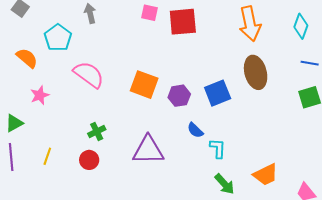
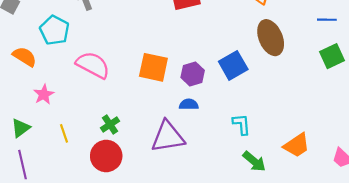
blue semicircle: (195, 130) -> (189, 104), moved, turned 144
yellow line: (47, 156) -> (64, 133), moved, turned -30
red circle: (89, 160) -> (106, 156), size x1.5

